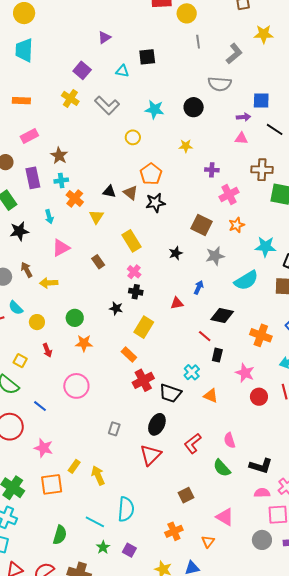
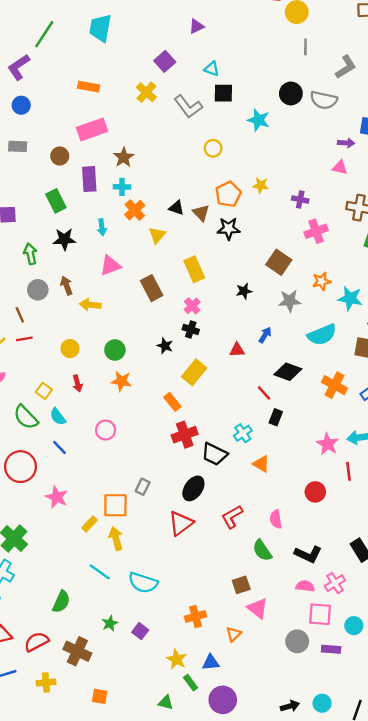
black square: (147, 57) -> (223, 93), moved
black circle: (194, 107) -> (291, 93), moved
cyan star: (155, 109) -> (259, 120), moved
pink rectangle: (29, 136) -> (92, 129), size x1.4
yellow star: (186, 146) -> (261, 185), moved
orange star: (237, 225) -> (322, 281), moved
brown rectangle: (98, 262) -> (152, 288), size x1.5
cyan semicircle: (16, 308) -> (58, 417), moved
orange cross: (261, 335) -> (334, 385), moved
pink star: (245, 373) -> (328, 444), moved
pink circle: (76, 386) -> (106, 430), size x0.7
red circle: (259, 397) -> (315, 492), moved
orange square: (52, 484) -> (115, 505), moved
brown square: (186, 495) -> (241, 585), moved
cyan semicircle: (126, 509) -> (143, 583), turned 95
cyan line: (95, 522) -> (100, 572), moved

